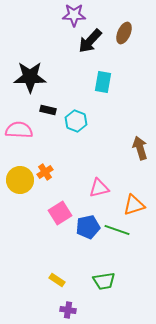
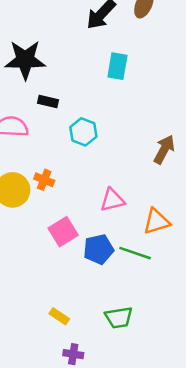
cyan hexagon: (76, 121) -> (83, 132), moved
brown arrow: (140, 148) -> (164, 149), turned 45
orange cross: (45, 172) -> (44, 180), turned -35

